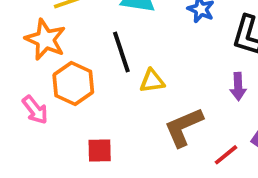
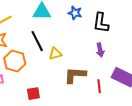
brown L-shape: (184, 127) -> (75, 75), turned 35
red line: (226, 155) -> (99, 86), turned -48

